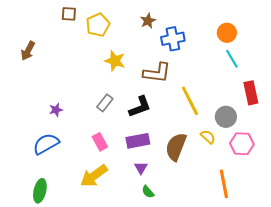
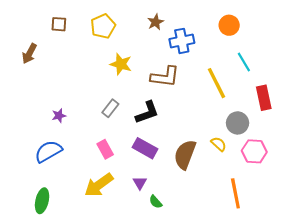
brown square: (69, 14) -> (59, 24), moved
orange circle: (227, 33) -> (229, 25), moved
yellow line: (190, 101) -> (217, 83), moved
purple rectangle: (138, 141) -> (145, 148), turned 40
purple triangle: (141, 168) -> (140, 183), moved

